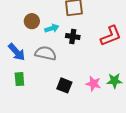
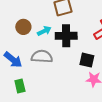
black cross: (73, 36) -> (66, 36), size x1.5
black square: (64, 85) -> (87, 60), moved

